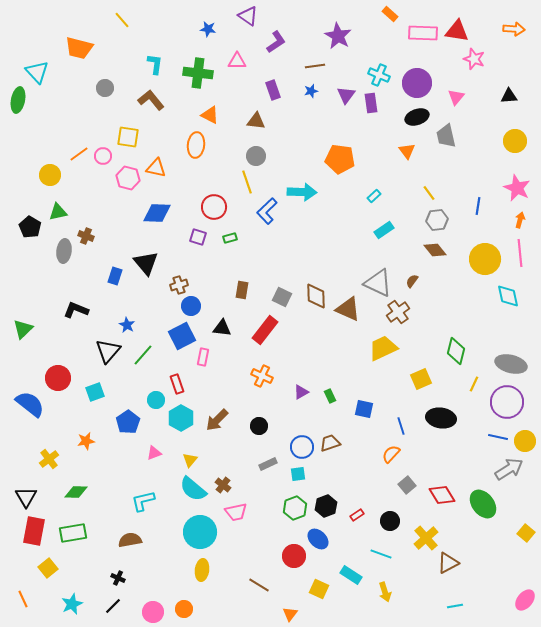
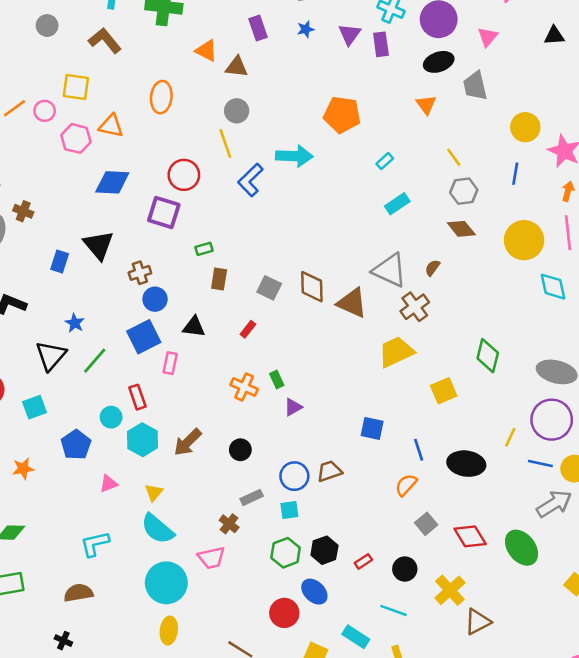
orange triangle: (210, 115) -> (206, 51), moved
yellow circle: (515, 141) -> (525, 127), moved
purple square: (198, 237) -> (164, 213), size x1.5
green rectangle: (230, 238) -> (204, 249), moved
red rectangle: (265, 330) -> (248, 329), size x0.5
yellow line: (474, 384) -> (510, 437), moved
green rectangle: (330, 396) -> (277, 379), moved
black ellipse: (441, 418) -> (466, 464), moved
brown cross: (223, 485) -> (229, 524), moved

